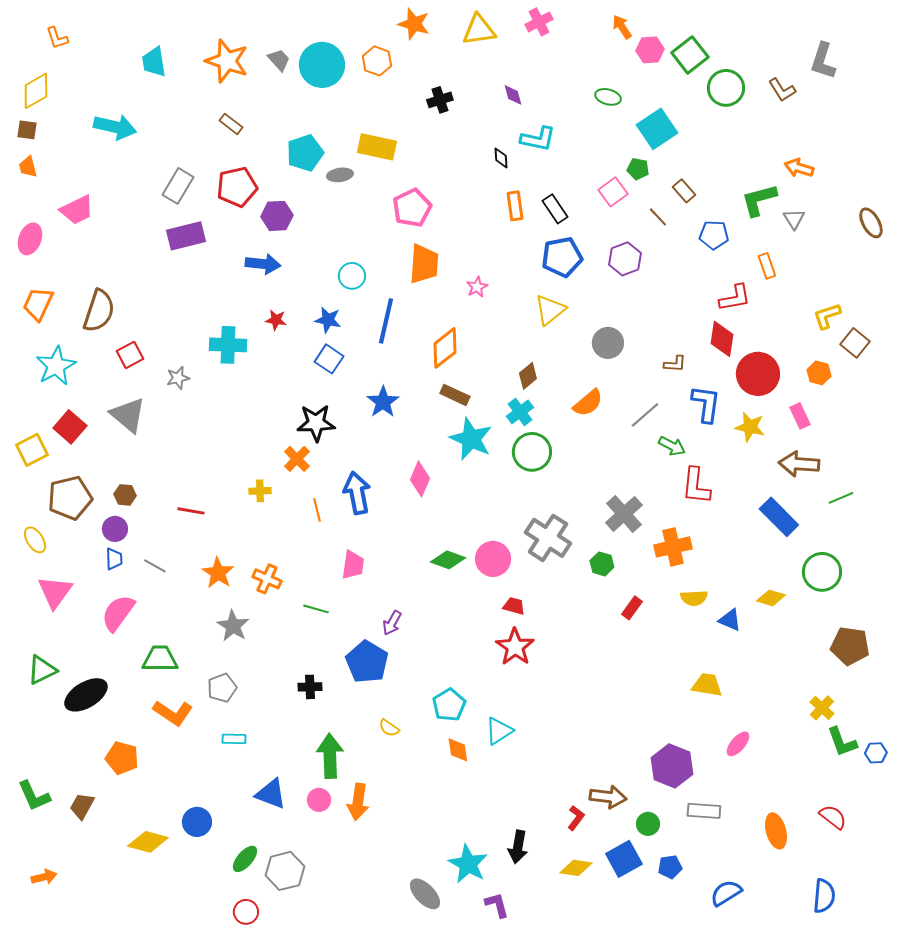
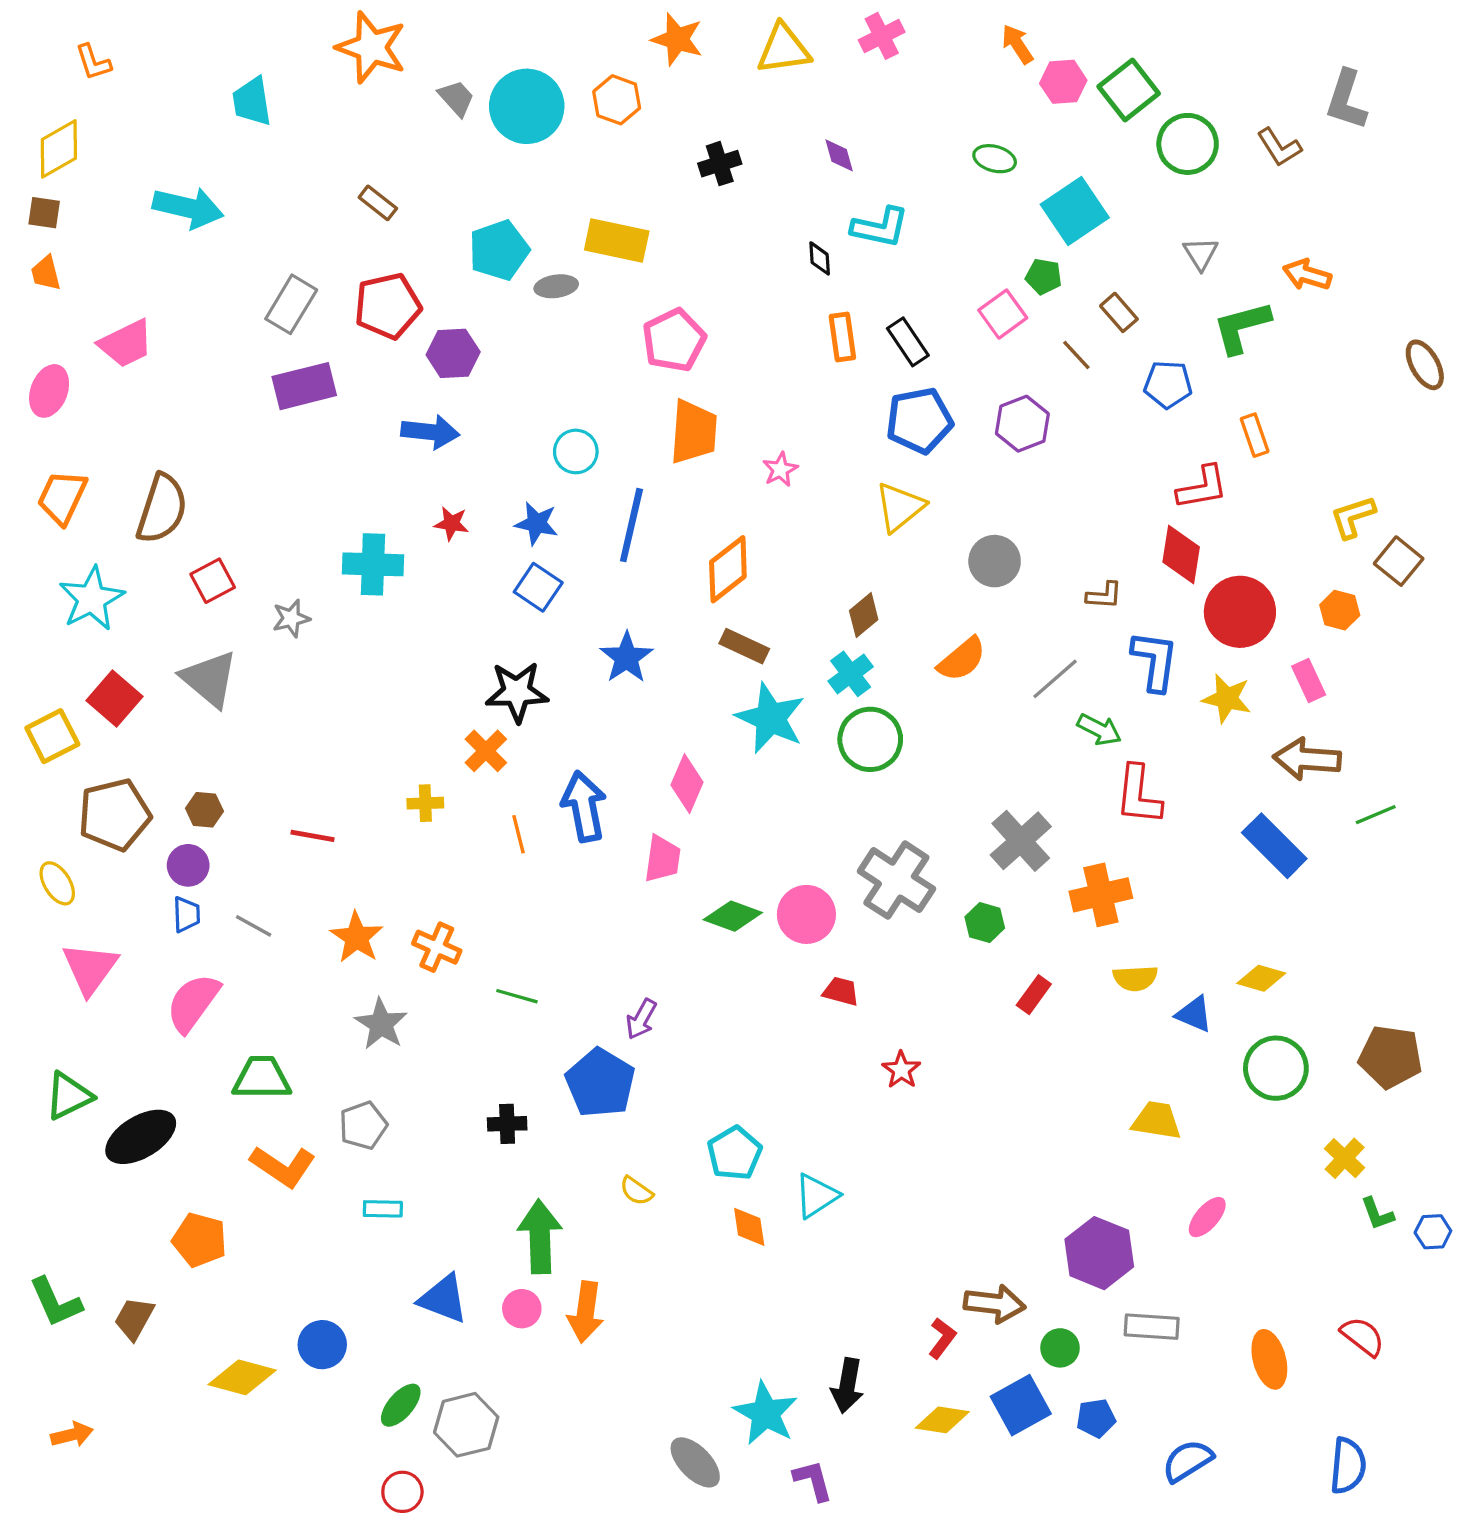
orange star: (227, 61) -> (371, 47), moved
gray triangle: (794, 219) -> (1201, 254), moved
pink trapezoid: (353, 565) -> (662, 859), moved
green circle: (822, 572) -> (1276, 1068), moved
red star: (515, 647) -> (901, 1070), moved, size x0.6
green L-shape: (842, 742) -> (1377, 1214), size x0.7

